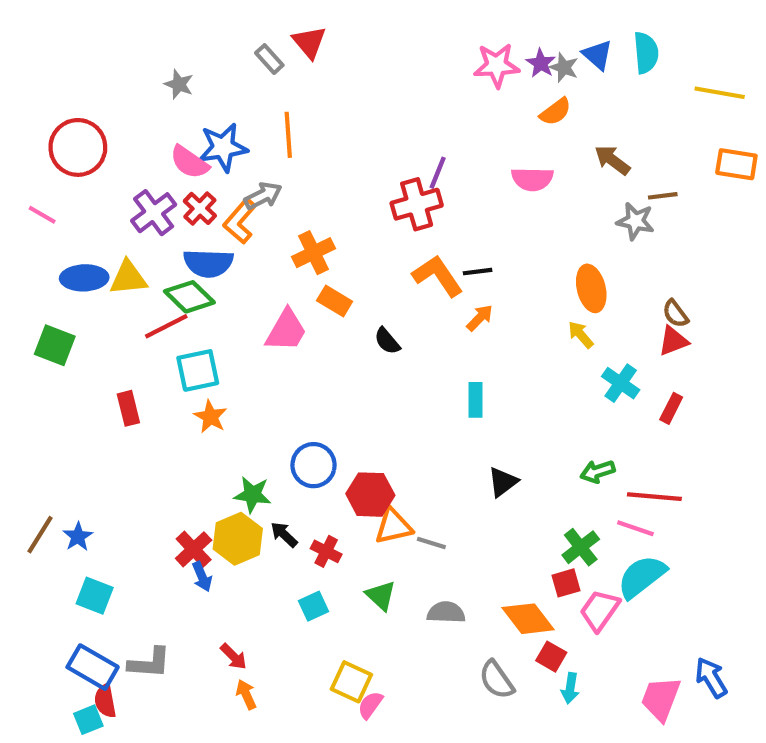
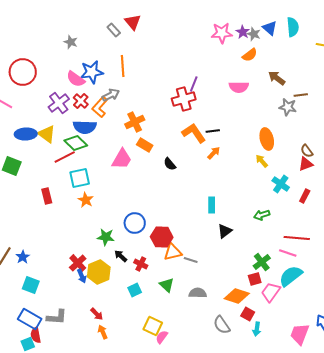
yellow triangle: (128, 278) -> (47, 134), turned 42
cyan rectangle: (476, 400) -> (212, 205), moved
green arrow: (598, 471) -> (262, 215), moved
yellow hexagon: (238, 539) -> (99, 272), moved
orange diamond: (528, 619) -> (237, 296), turned -35

